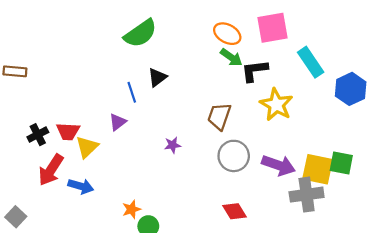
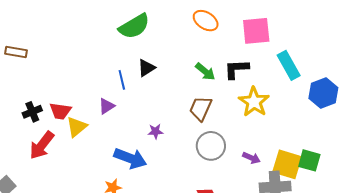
orange ellipse: (227, 34) -> (206, 21), moved
green arrow: (231, 57) -> (205, 72), moved
purple arrow: (278, 165) -> (251, 158), size x0.6
blue arrow: (81, 186) -> (130, 158), moved, size x1.4

